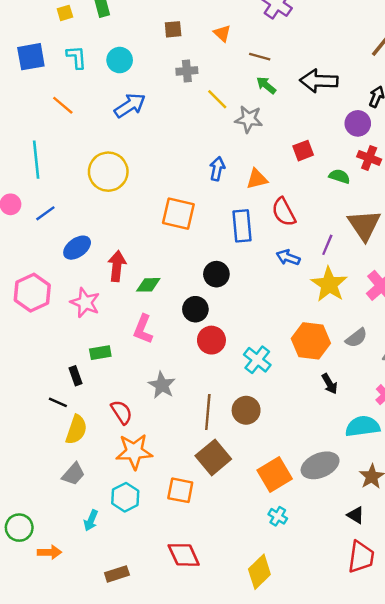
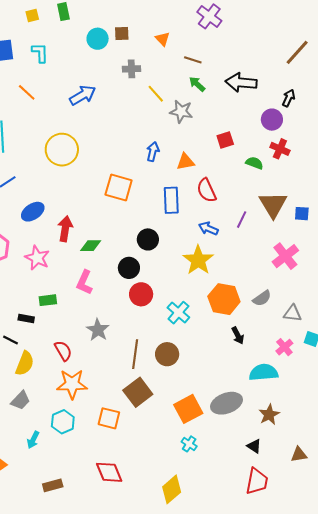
cyan circle: (120, 60) -> (98, 39), moved
yellow star: (329, 284) -> (198, 260), moved
black rectangle: (75, 376) -> (26, 319), turned -63

